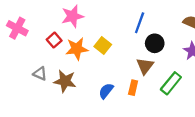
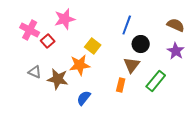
pink cross: (17, 28) -> (30, 30), moved
orange star: (77, 49) -> (80, 65), moved
blue semicircle: (106, 91) -> (84, 98), moved

